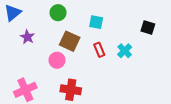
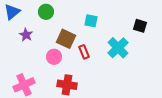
green circle: (58, 13) -> (46, 12), moved
red rectangle: (99, 50) -> (84, 52), moved
cyan cross: (125, 51) -> (118, 48), size x1.5

